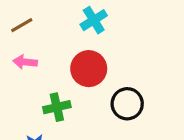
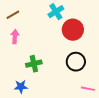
pink arrow: (25, 62) -> (15, 37), turned 88
red circle: (89, 69) -> (73, 30), moved

